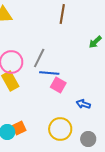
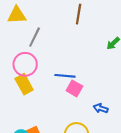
gray line: (39, 58) -> (35, 37), moved

